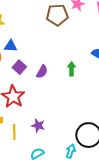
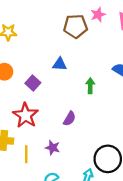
blue triangle: (11, 46) -> (60, 64), moved
purple semicircle: (42, 72) -> (69, 119), moved

